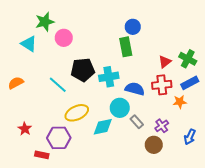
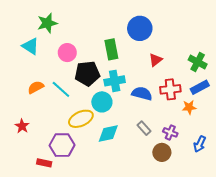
blue circle: (133, 27) -> (140, 28), size x1.5
pink circle: (64, 38) -> (67, 53), moved
green rectangle: (126, 47) -> (111, 49), moved
red triangle: (165, 62) -> (156, 60), moved
orange semicircle: (16, 83) -> (36, 87), moved
cyan circle: (120, 108) -> (102, 102), moved
purple cross: (162, 126) -> (170, 132), turned -32
red star: (25, 129) -> (22, 126), moved

